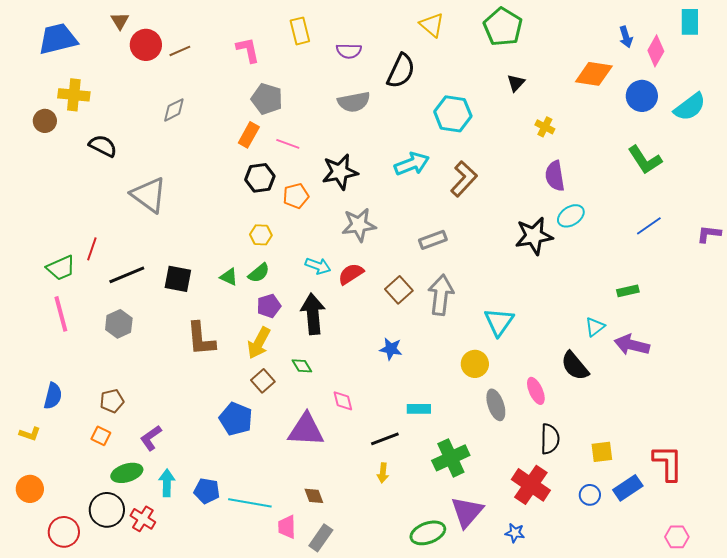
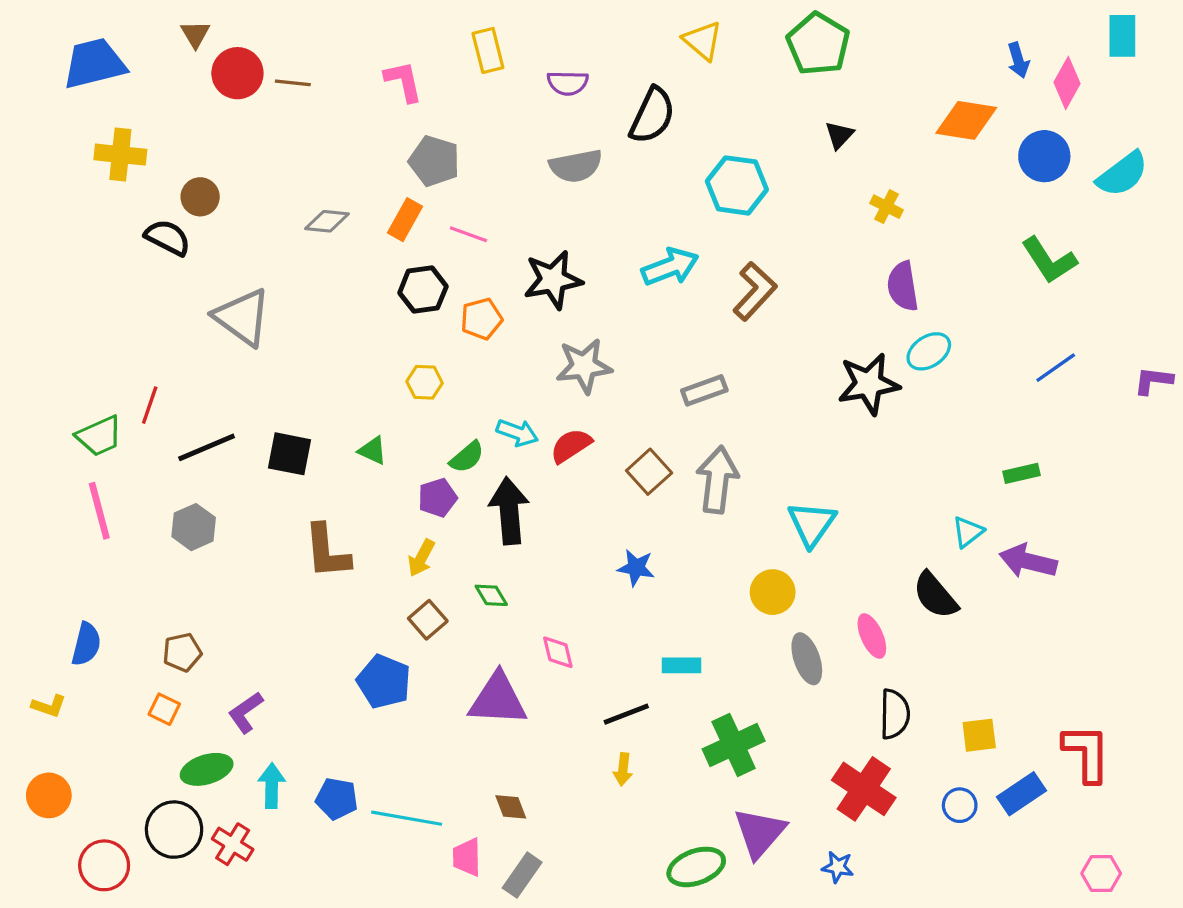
brown line: (180, 51) -> (293, 83), turned 30
gray diamond: (174, 110) -> (327, 221), moved, turned 32
brown circle: (45, 121) -> (200, 197), moved
green semicircle: (259, 273) -> (467, 457), moved
yellow arrow: (259, 343) -> (421, 558), size x0.7

